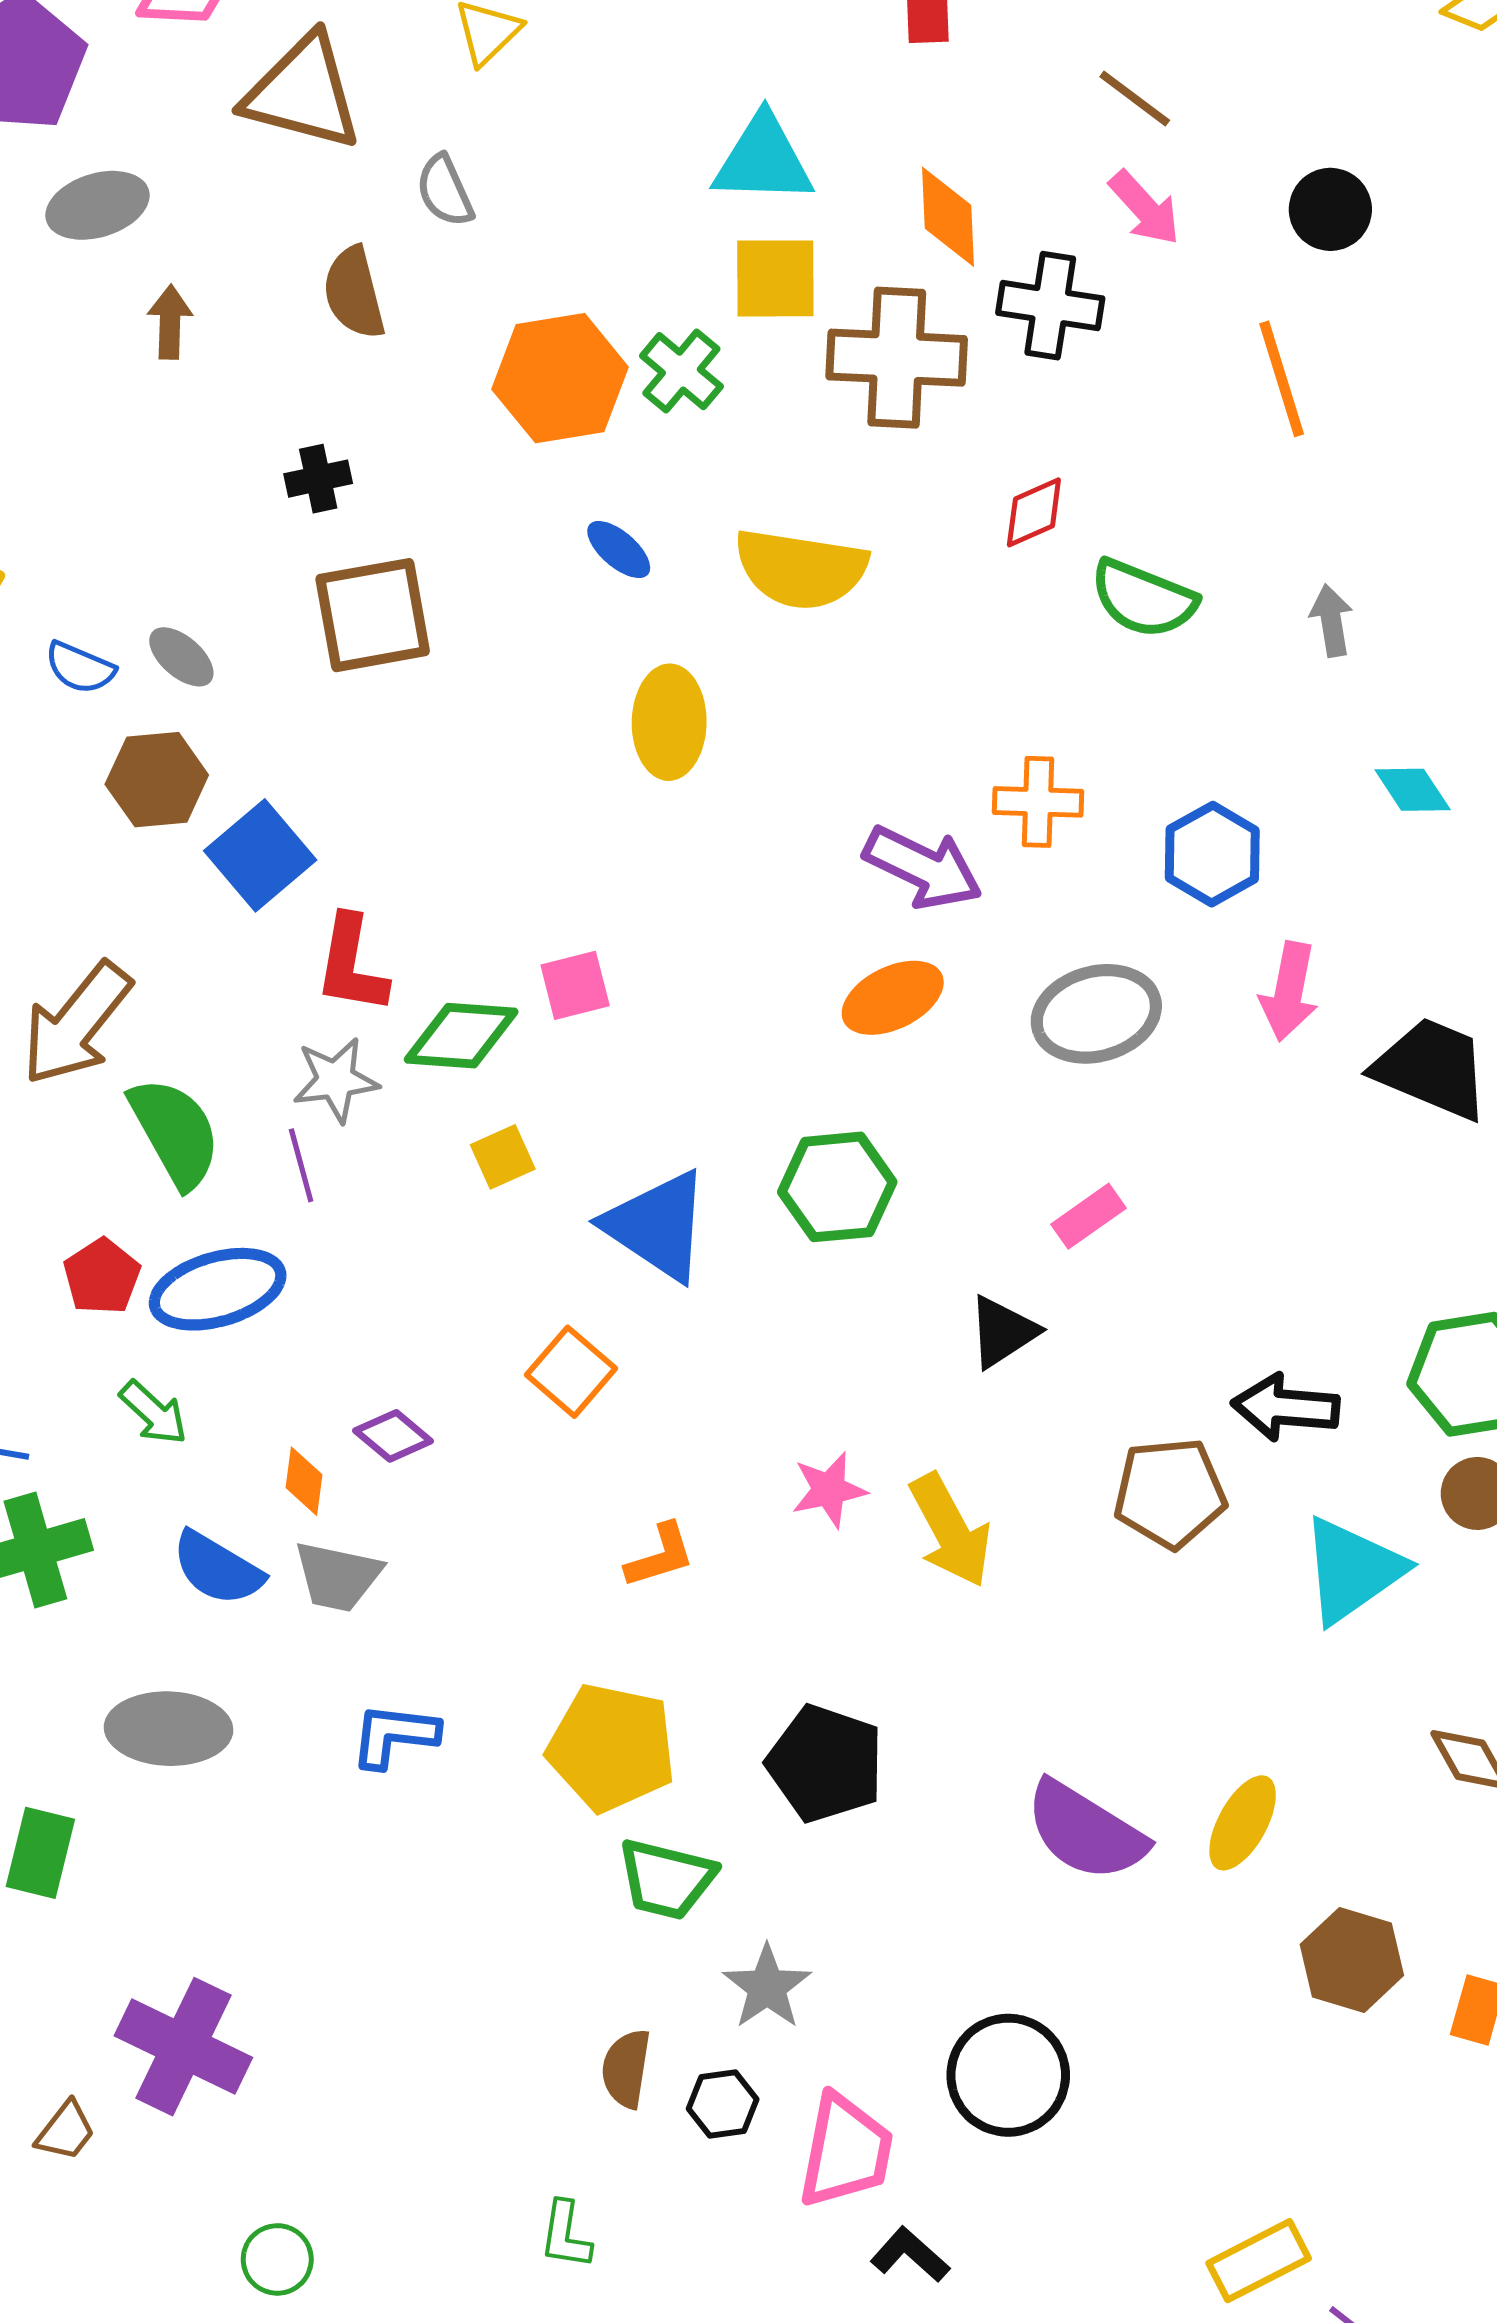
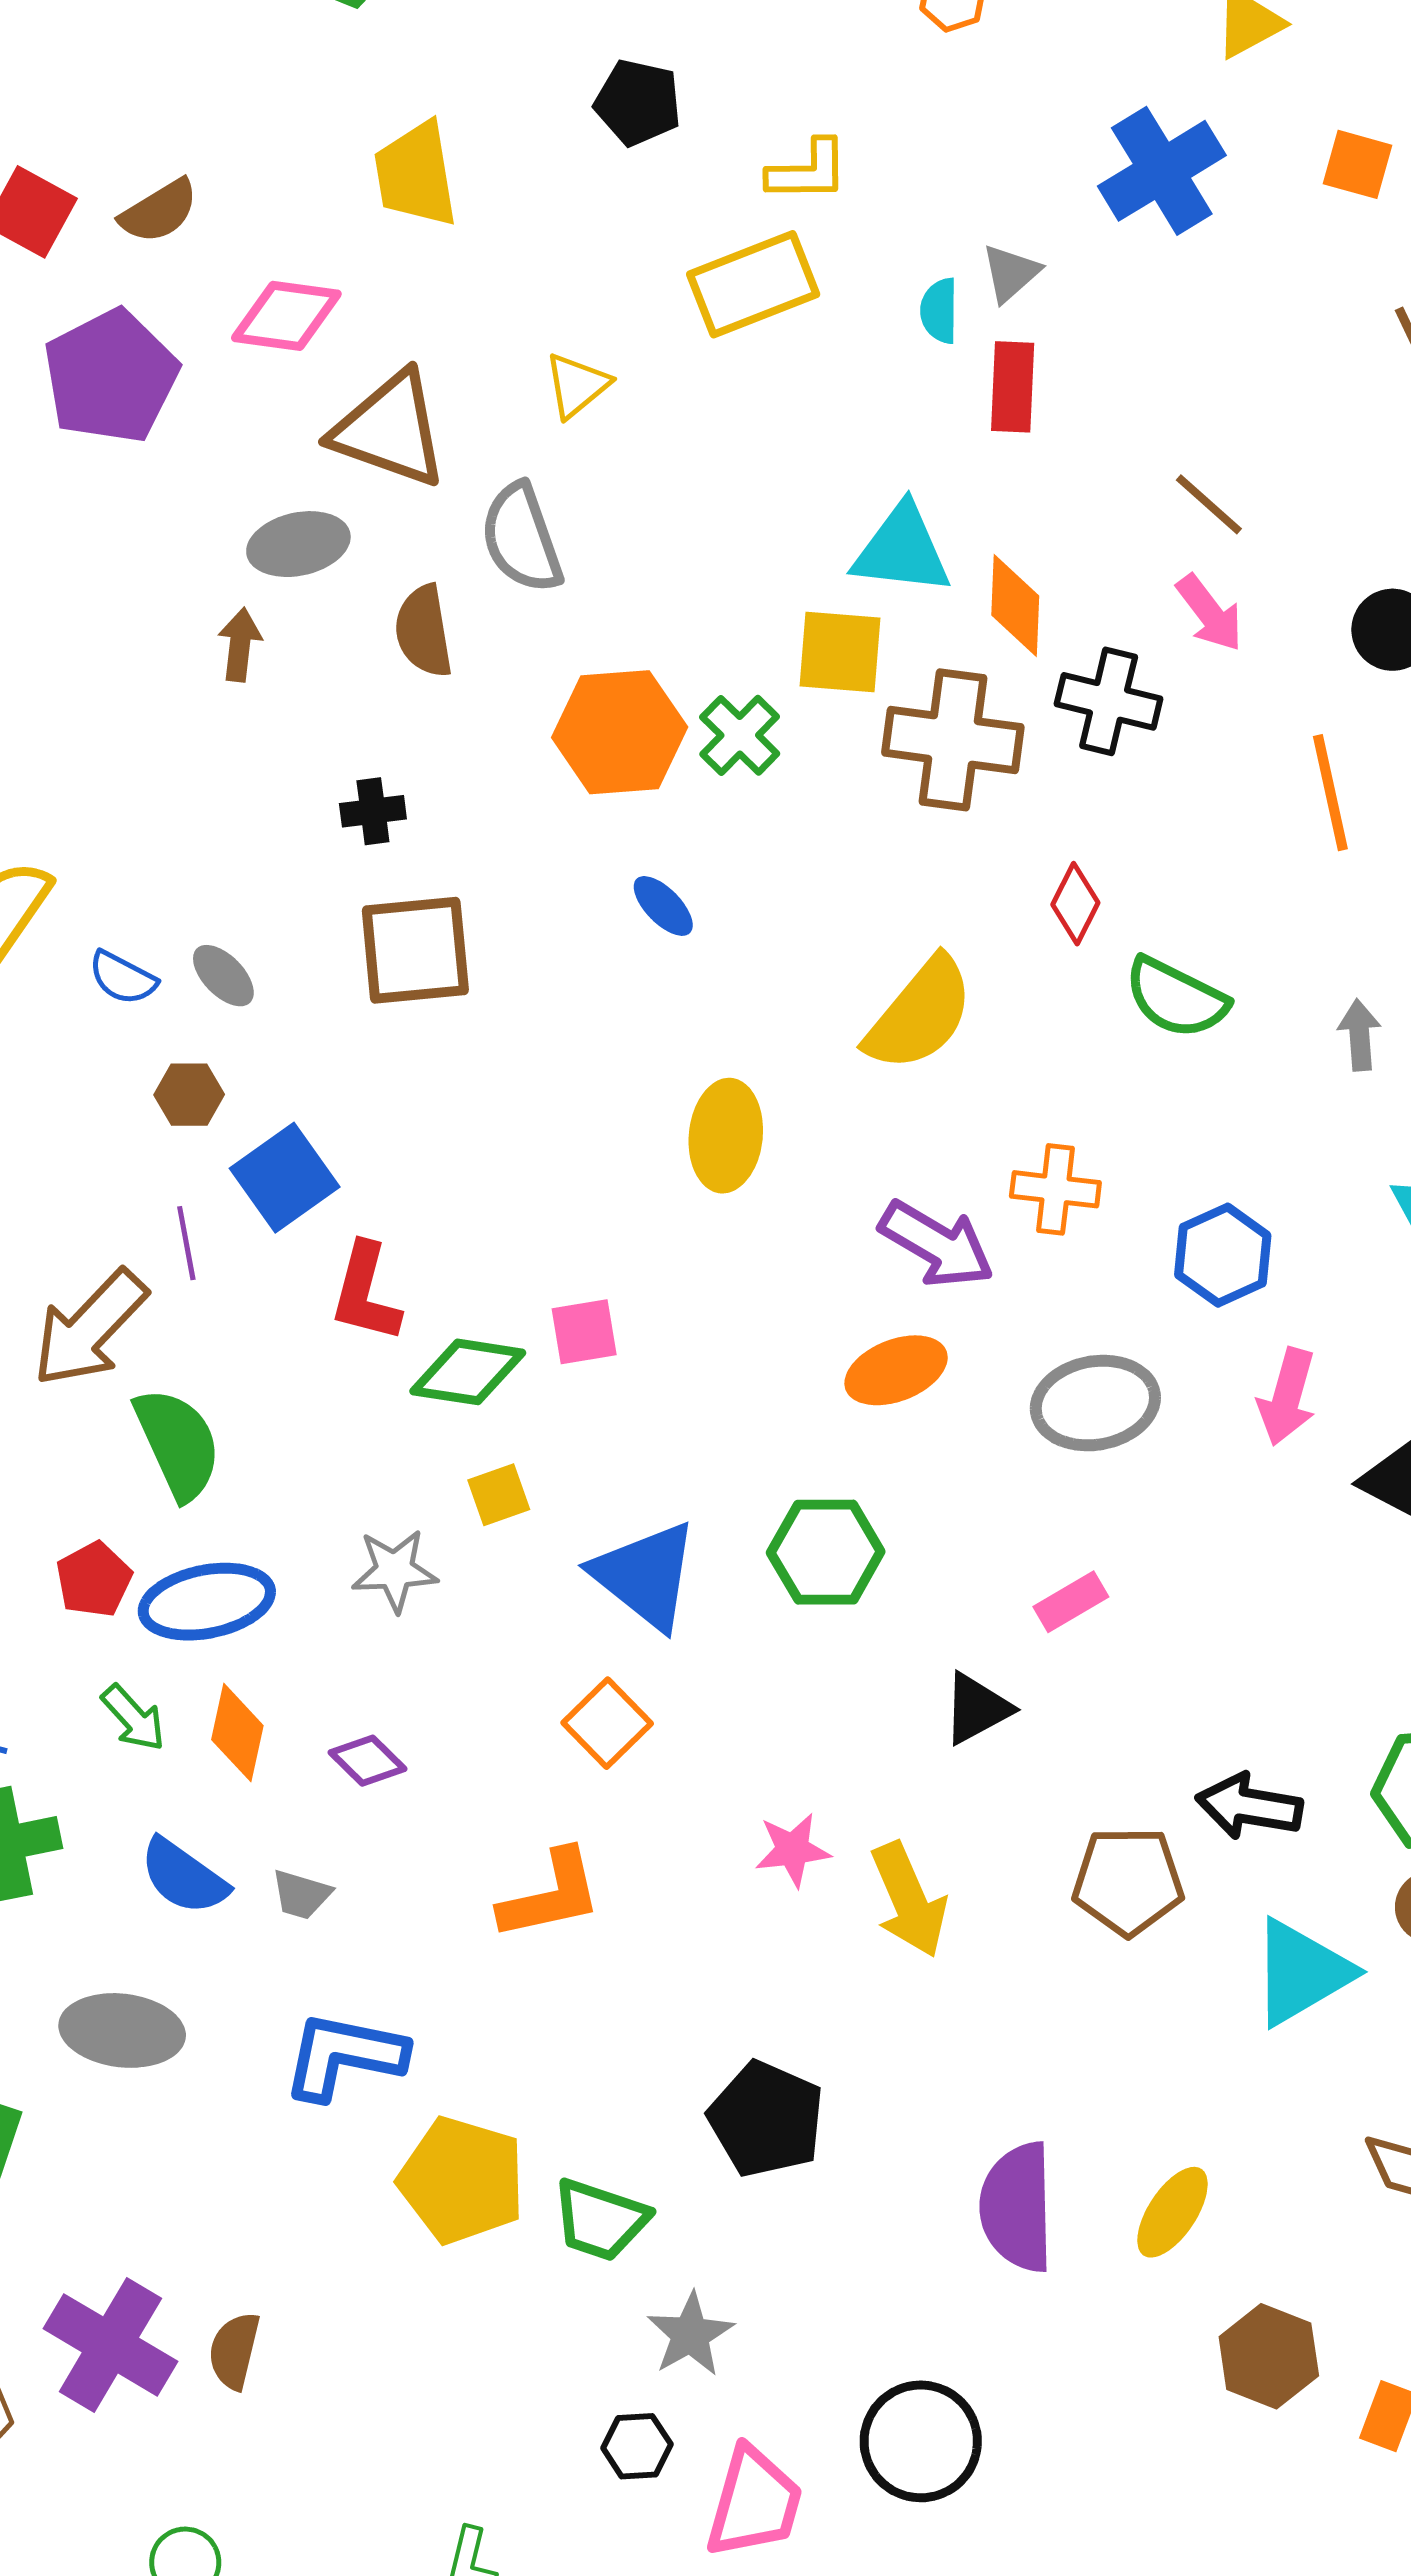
cyan triangle: (763, 160) -> (902, 550), moved
gray semicircle: (445, 191) -> (522, 538), size x1.5
gray ellipse: (98, 205) -> (298, 544), moved
red diamond: (1034, 512) -> (1075, 904), turned -44
yellow semicircle: (801, 569) -> (920, 1014), moved, turned -64
yellow ellipse: (669, 722) -> (726, 1136), moved
brown hexagon: (157, 780) -> (189, 1095), size x0.7
gray star: (336, 1080) -> (395, 1570), moved
purple line: (301, 1165) -> (186, 1243), moved
orange square: (571, 1372) -> (607, 1723), moved
orange diamond: (304, 1481) -> (237, 1733), moved, size x1.4
orange L-shape: (660, 1556) -> (551, 1895), moved, size x1.5
gray trapezoid: (338, 1576) -> (301, 1894), size x0.7
blue L-shape: (394, 1735) -> (344, 2056), size x1.4
yellow pentagon: (611, 1748) -> (462, 2180), moved
purple semicircle: (1086, 1831) -> (1017, 2207), turned 52
brown semicircle: (626, 2069) -> (234, 2351), moved

